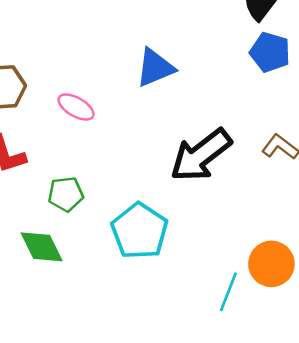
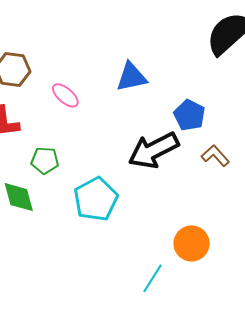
blue pentagon: (270, 52) -> (189, 115), moved
cyan line: (228, 292) -> (153, 278), moved

